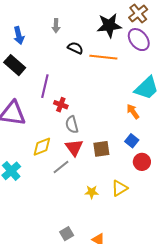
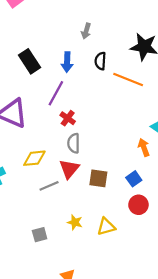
blue arrow: (19, 35) -> (67, 62), moved
black semicircle: (75, 48) -> (100, 61), turned -126
gray square: (67, 234) -> (40, 235), moved

